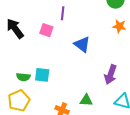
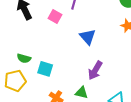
cyan square: (42, 75) -> (45, 69), moved
purple arrow: (111, 75) -> (95, 70), moved

